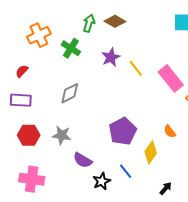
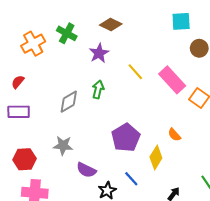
green arrow: (89, 23) -> (98, 90), moved
green cross: (71, 48) -> (67, 33), moved
purple star: (111, 57) -> (99, 53), moved
red hexagon: (29, 135) -> (24, 159), moved

